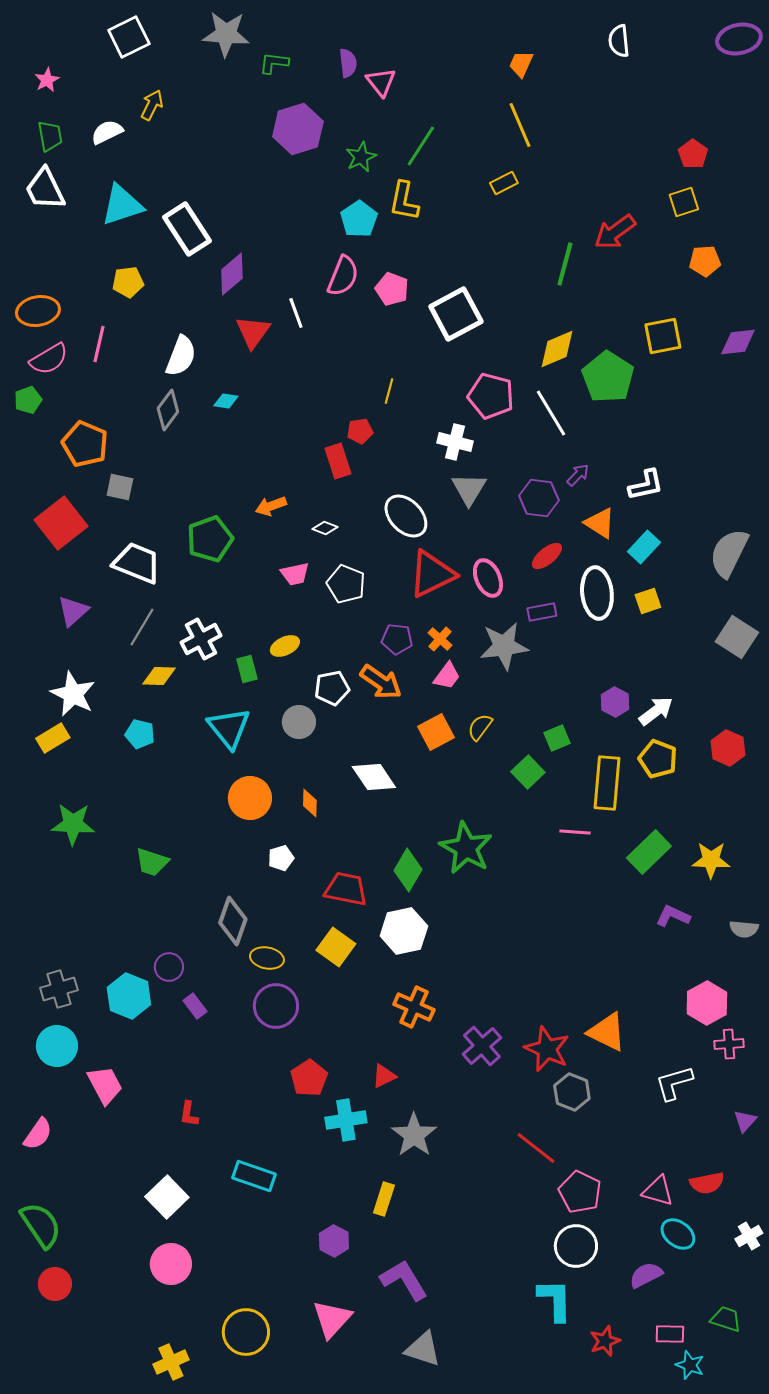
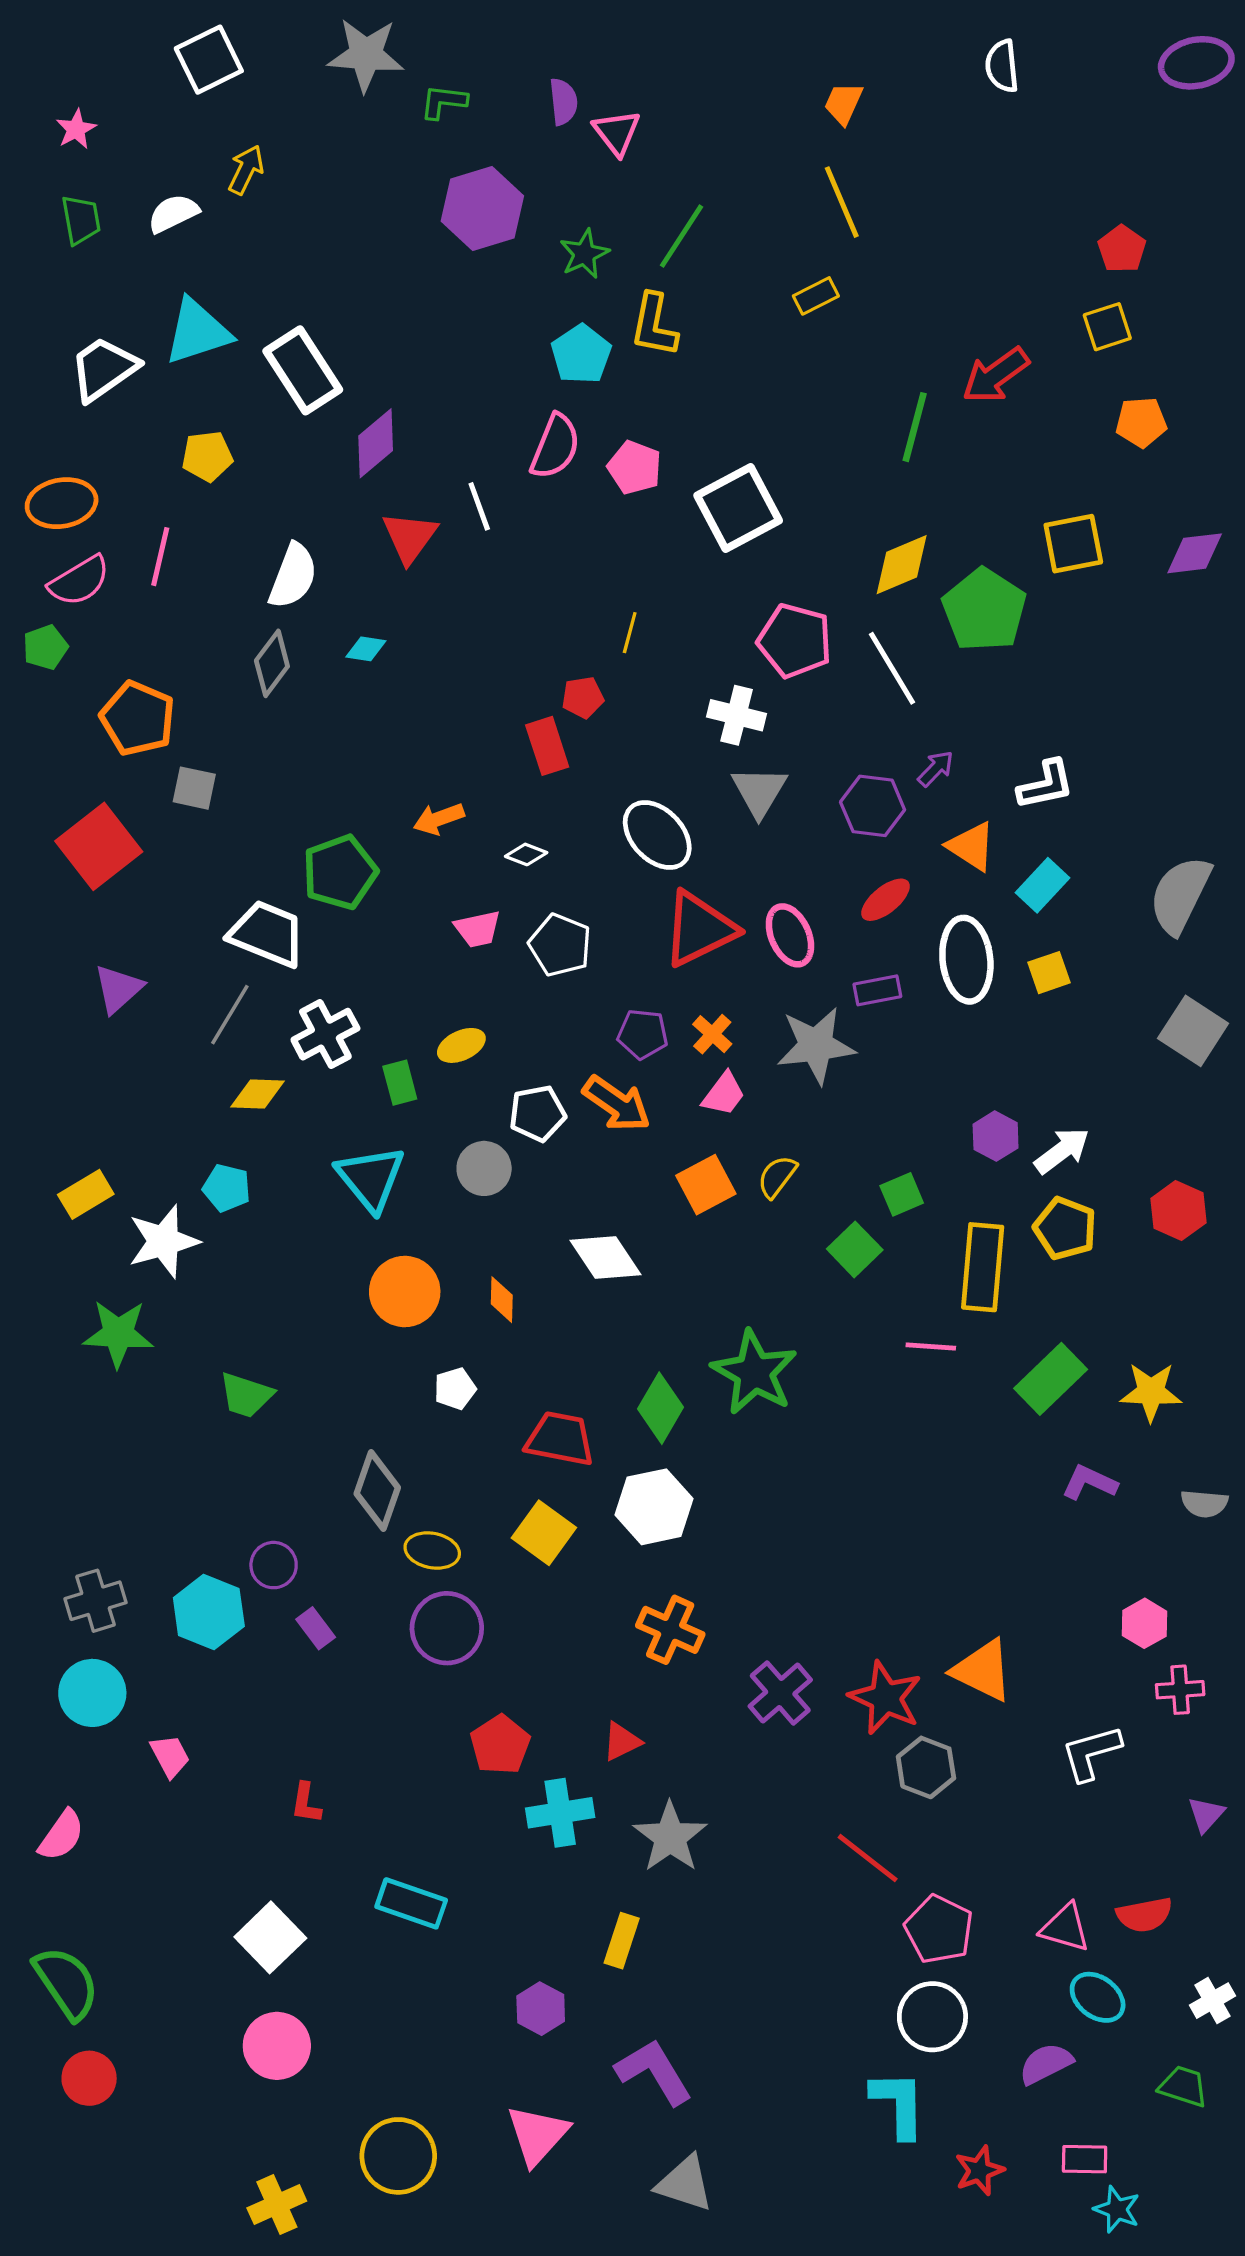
white trapezoid: (45, 189) -> (104, 369), moved, turned 81
white trapezoid: (137, 563) -> (267, 934), moved
white star: (73, 694) -> (164, 1241), moved, turned 30
pink hexagon: (707, 1003) -> (1144, 1623), size x0.7
pink trapezoid: (105, 1085) -> (170, 1756), size x0.7
green trapezoid: (726, 1319) -> (1183, 2086), moved

